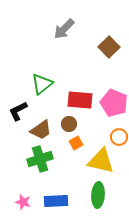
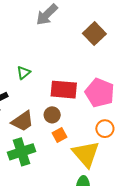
green triangle: (42, 84) -> (24, 73), size x0.6
yellow triangle: (101, 161) -> (86, 154), turned 36

